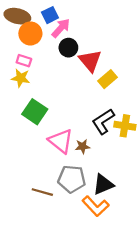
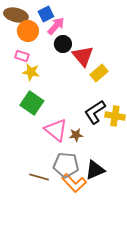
yellow star: (21, 78) -> (31, 72), moved
orange L-shape: (96, 206) -> (74, 183), moved

